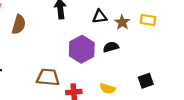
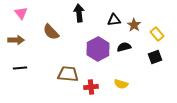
yellow rectangle: (148, 20) -> (157, 34), moved, turned 40
brown semicircle: (19, 24) -> (51, 32), moved, turned 120
black square: (146, 81) -> (155, 57), moved

